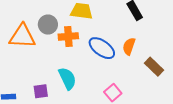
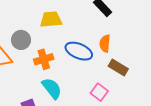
orange cross: (68, 36) -> (44, 59), moved
brown rectangle: (154, 67) -> (118, 67), moved

